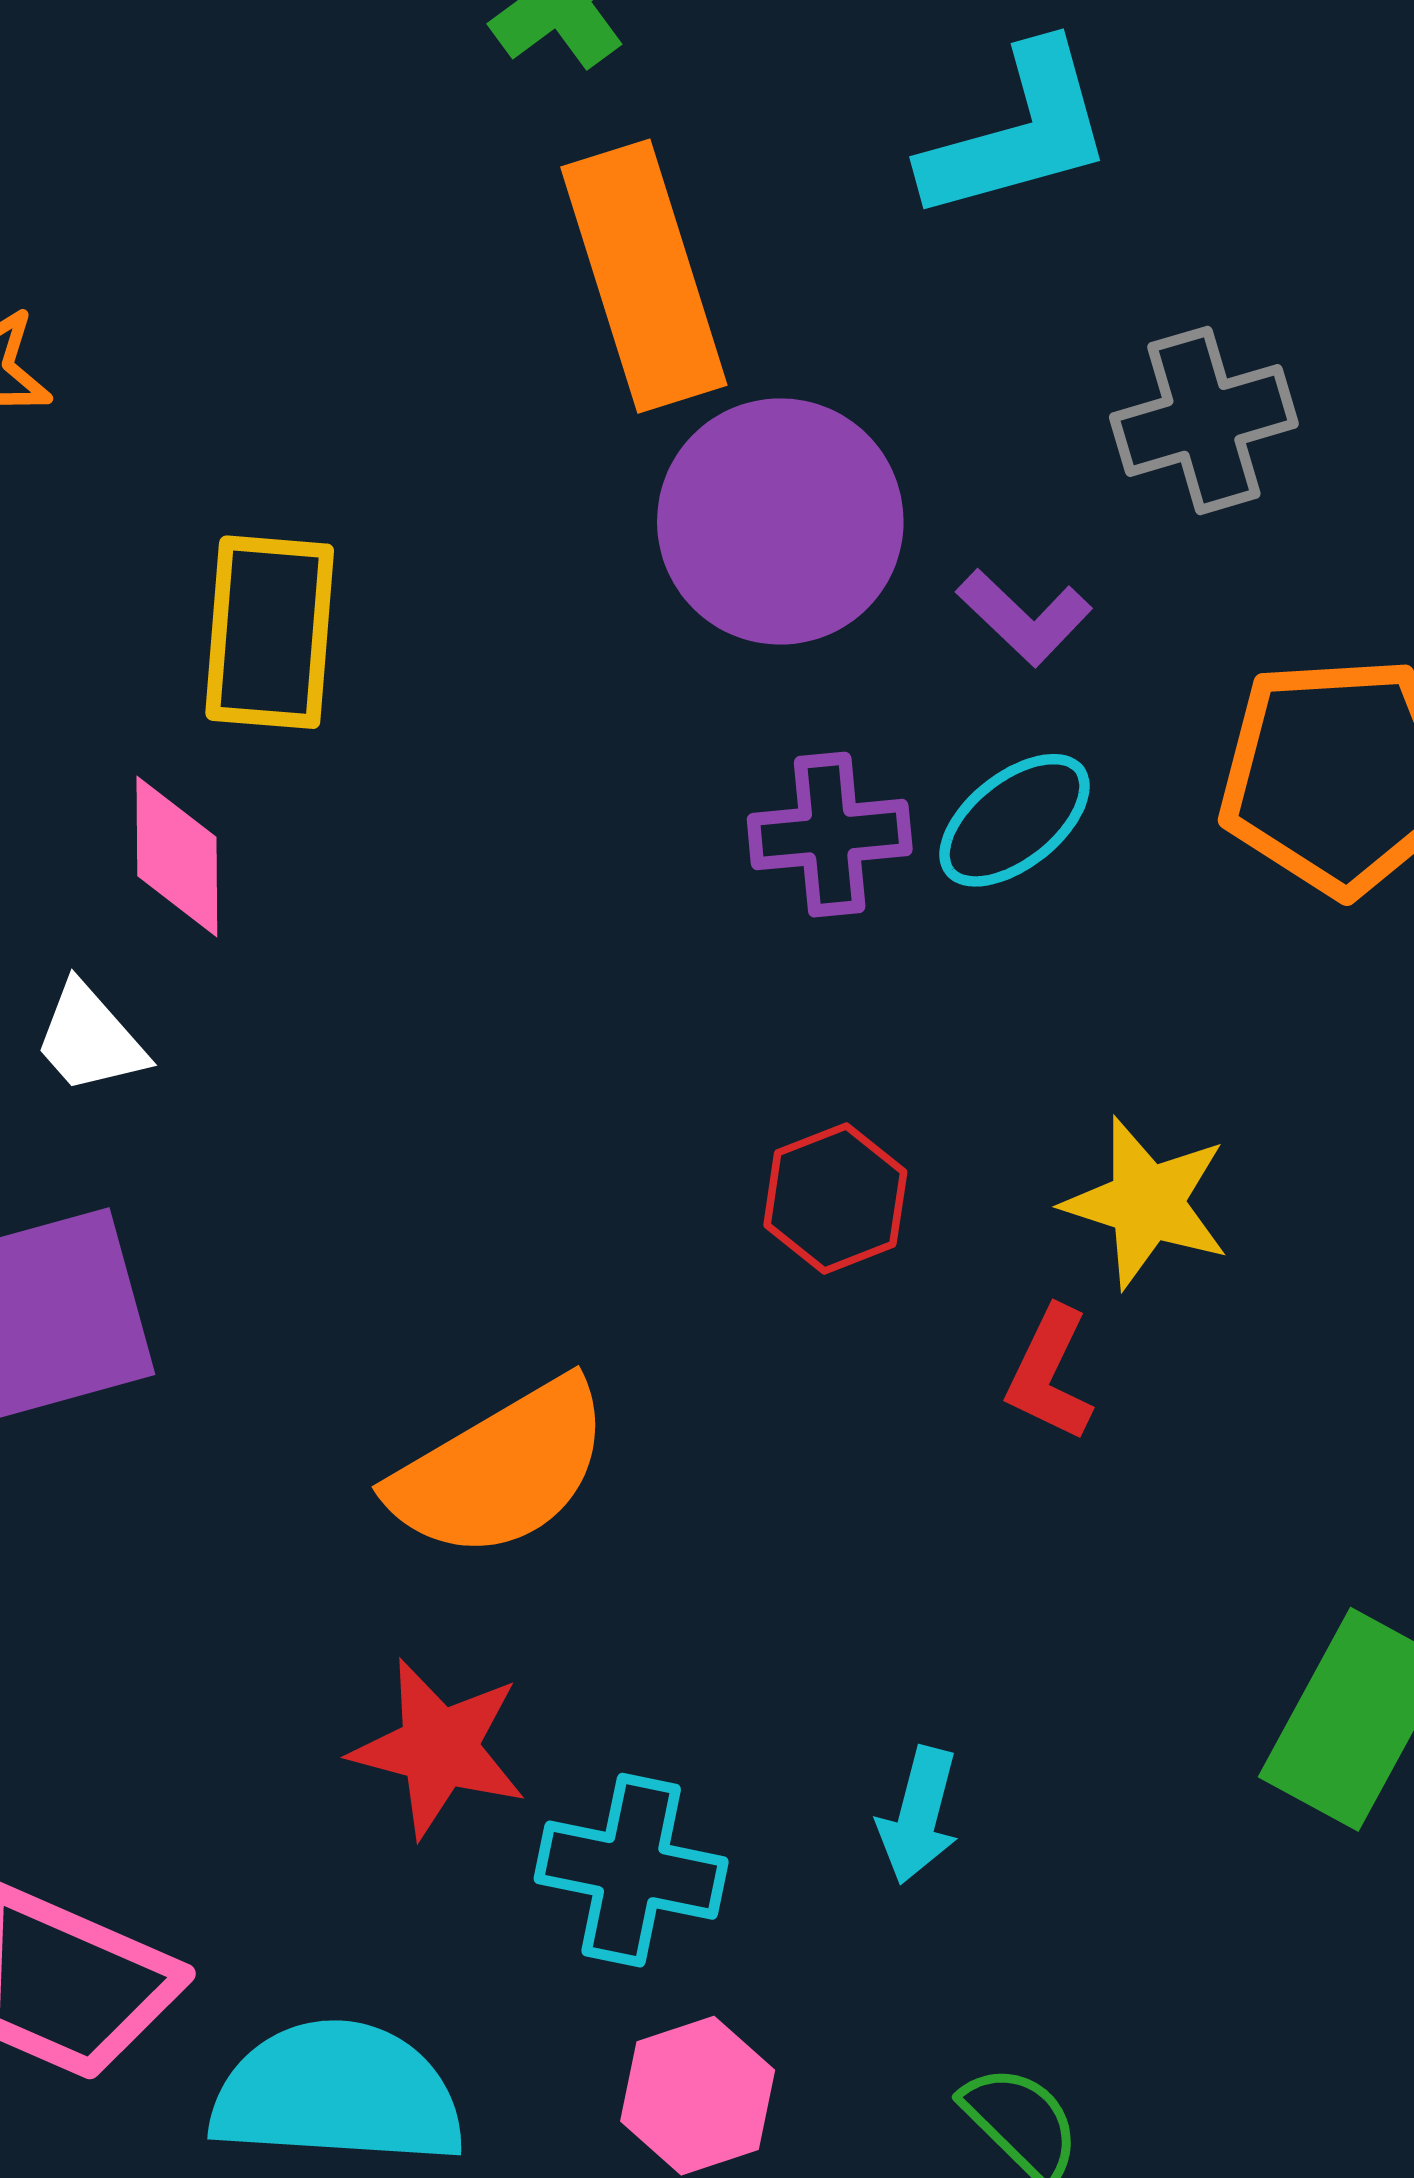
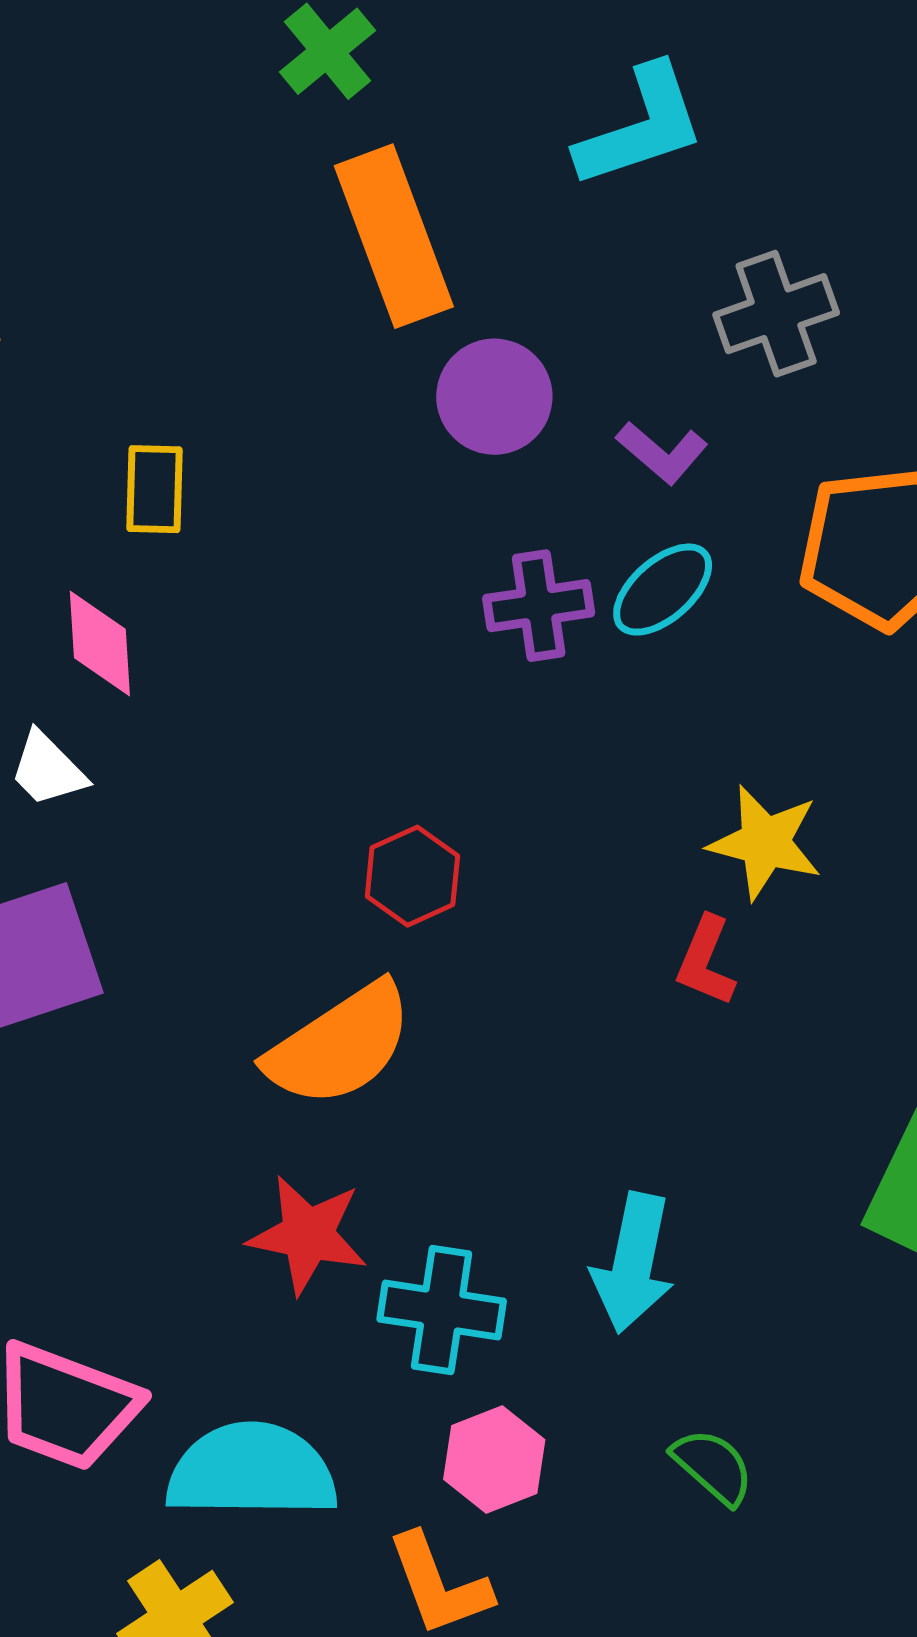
purple circle: (780, 521) -> (494, 397), size x0.7
yellow rectangle: (270, 632) -> (154, 489), size x0.7
red hexagon: (835, 1199) -> (412, 876), moved
cyan arrow: (919, 1815) -> (633, 1263), size x1.5

